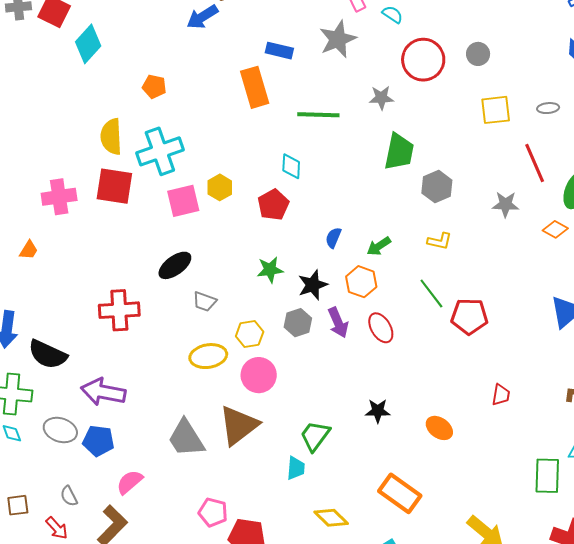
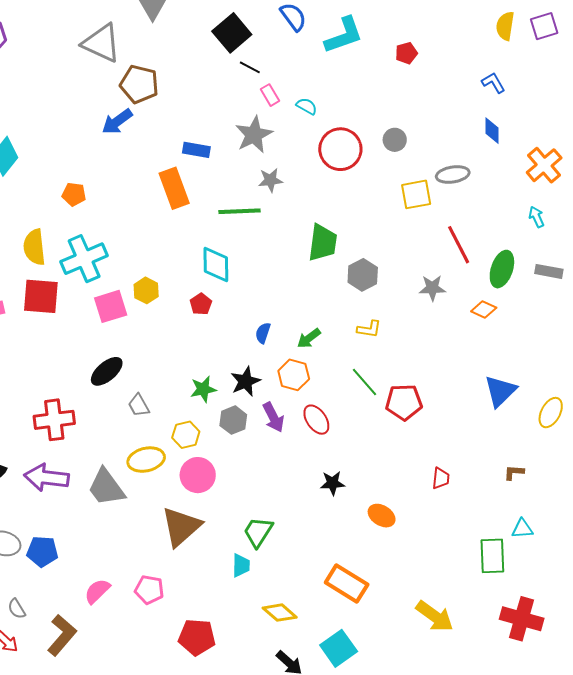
gray star: (381, 98) -> (270, 180), moved
gray ellipse: (548, 108) -> (453, 175), moved, size x1.5
cyan diamond: (291, 166) -> (216, 265), size x1.4
red pentagon: (273, 205) -> (201, 304), size x0.7
green star: (270, 270) -> (203, 389), moved
gray trapezoid: (205, 301) -> (139, 405), turned 45
purple arrow: (103, 392) -> (47, 478), moved
black star: (378, 411) -> (333, 483), moved
gray trapezoid: (186, 438) -> (106, 487), moved
pink semicircle: (130, 482) -> (97, 591), moved
pink pentagon: (213, 512) -> (149, 590), moved

